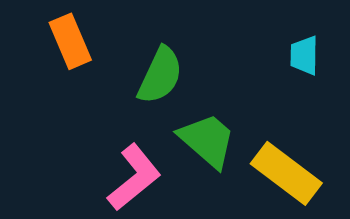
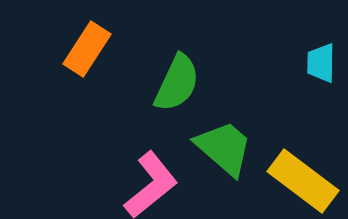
orange rectangle: (70, 41) -> (87, 49), turned 56

